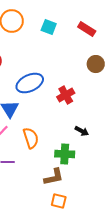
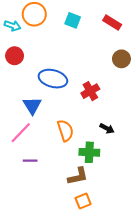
blue ellipse: (30, 83) -> (53, 79), turned 40
orange semicircle: (31, 138) -> (65, 130), moved
orange square: (59, 201) -> (83, 201), turned -35

